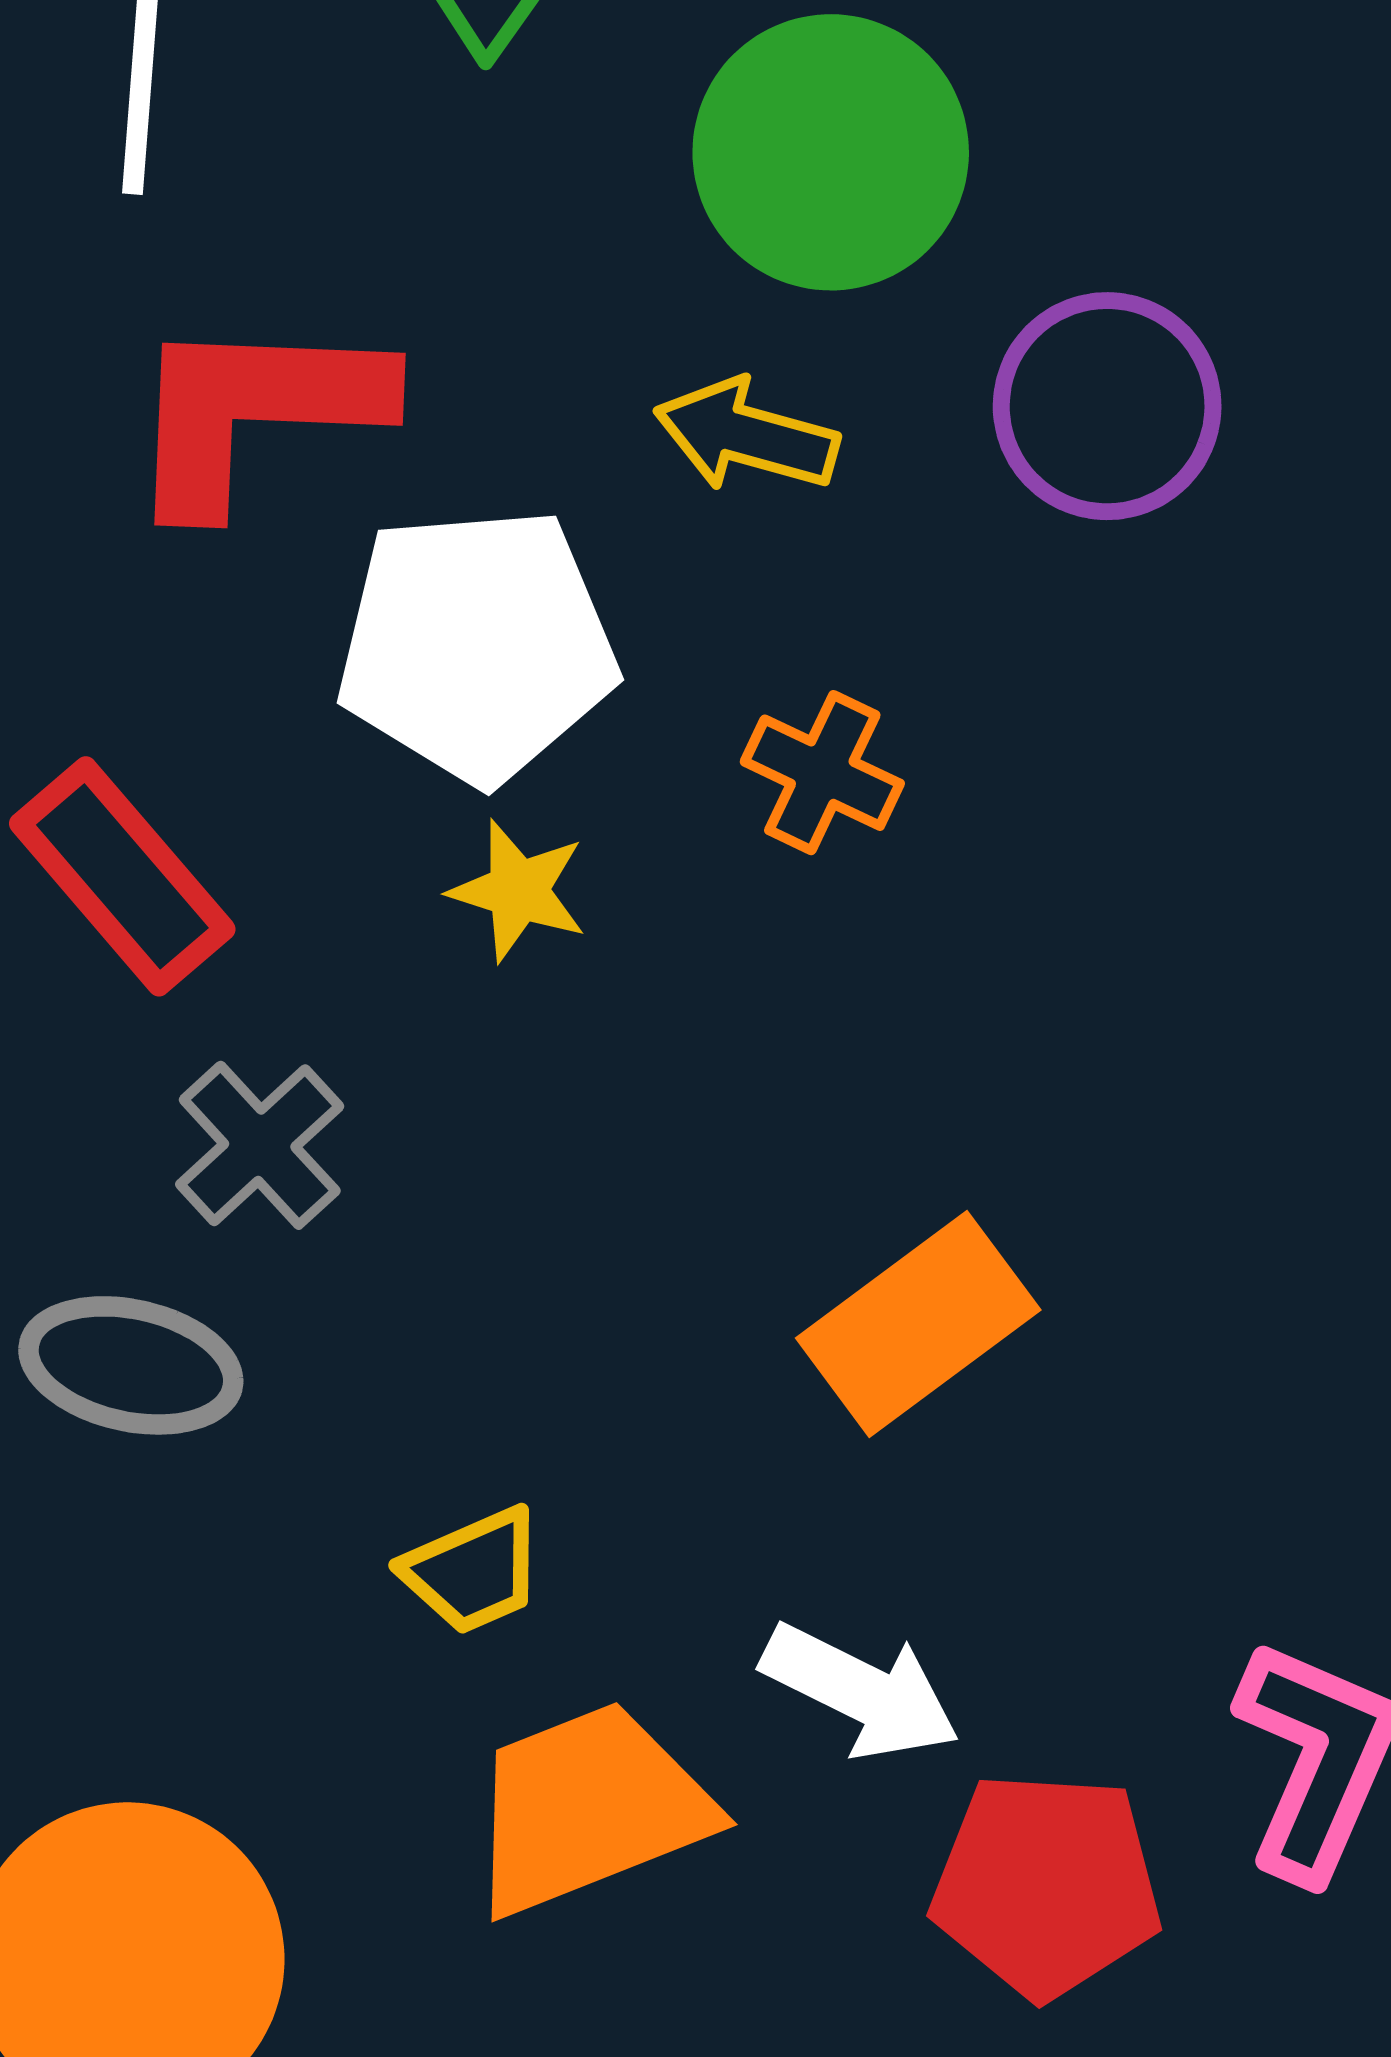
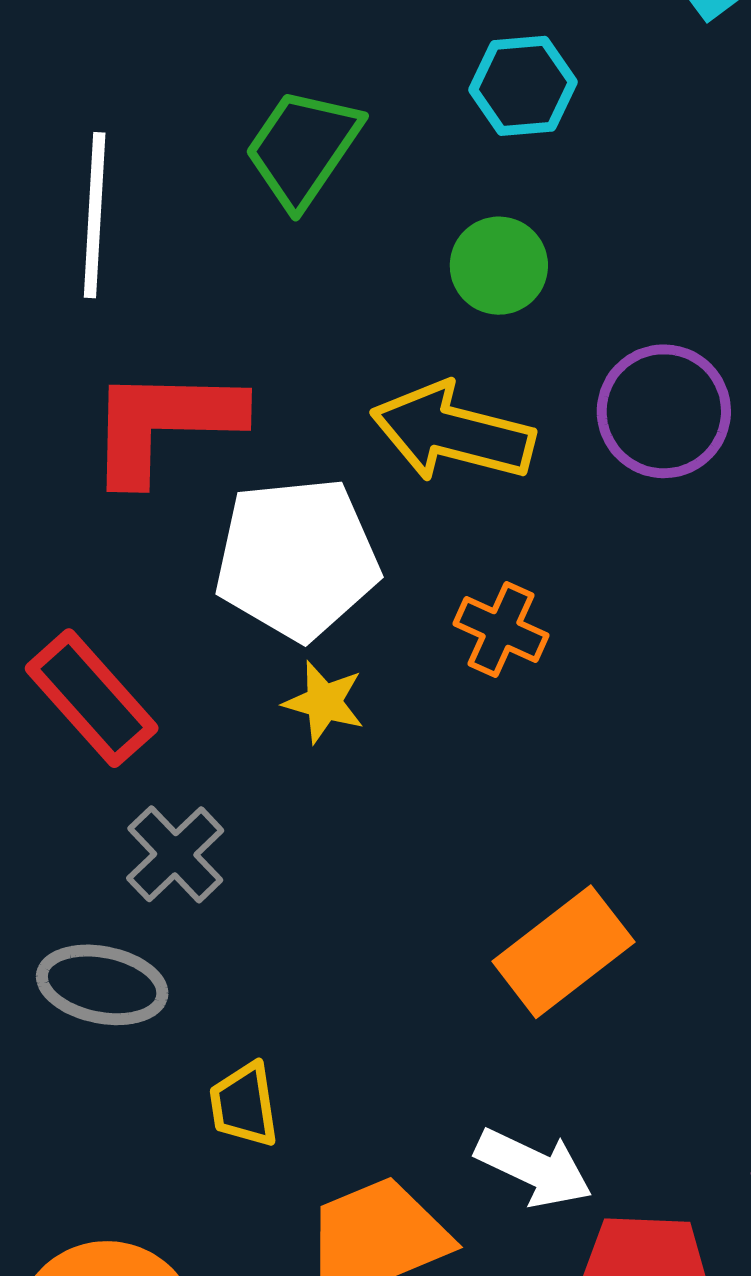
green circle: (831, 152) -> (499, 266), size x0.6
yellow arrow: (746, 435) -> (453, 433), size x1.5
yellow trapezoid: (473, 1571) -> (244, 1105), moved, turned 106

